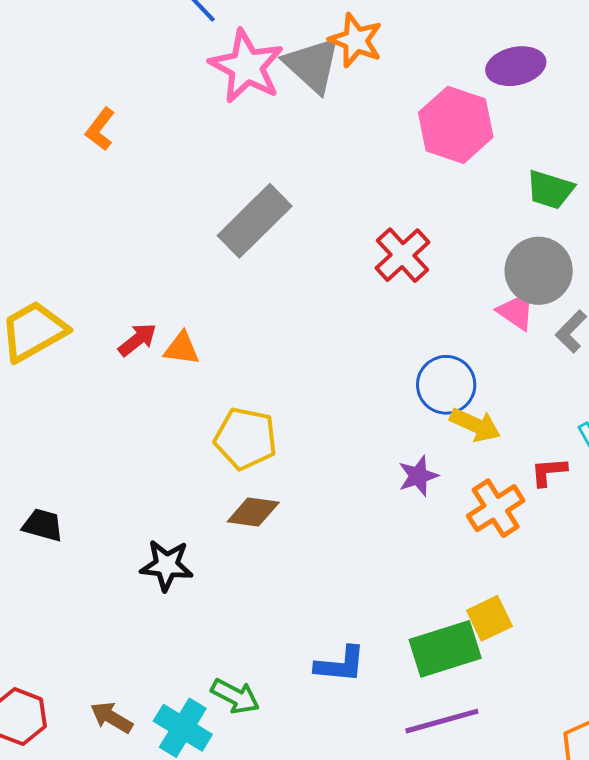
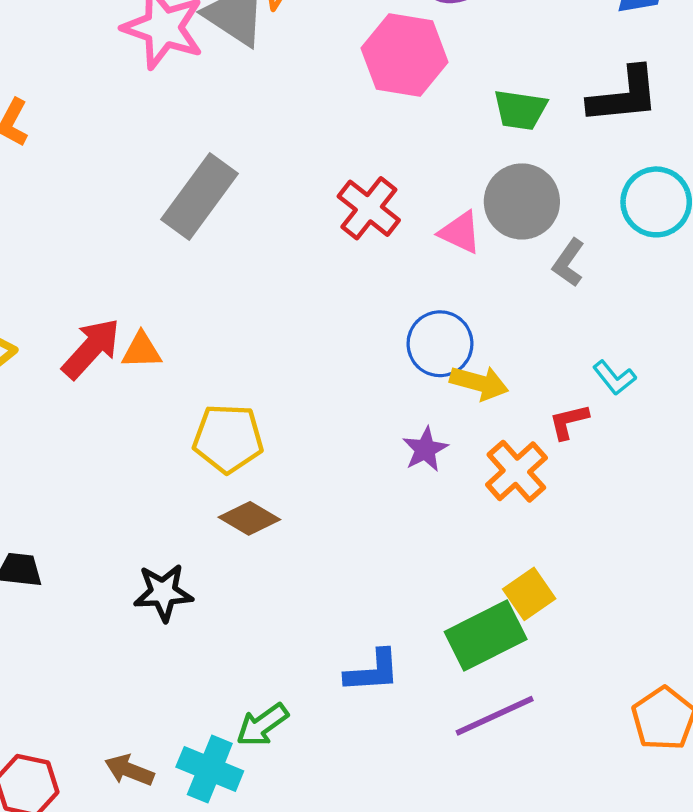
pink triangle: (516, 311) -> (460, 232), moved
red arrow: (137, 340) -> (91, 349), size x1.5
brown diamond: (253, 512) -> (249, 518), turned 32
green arrow: (235, 696) -> (262, 725), turned 126

